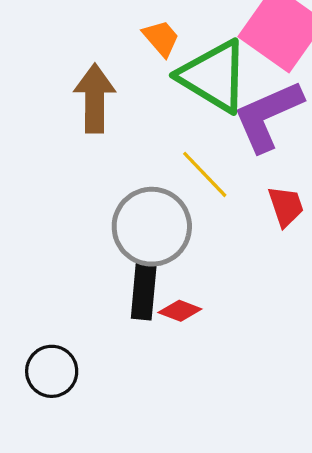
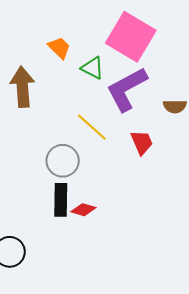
green triangle: (214, 76) -> (92, 68), size x0.5
gray circle: (152, 227) -> (63, 161), size x0.7

